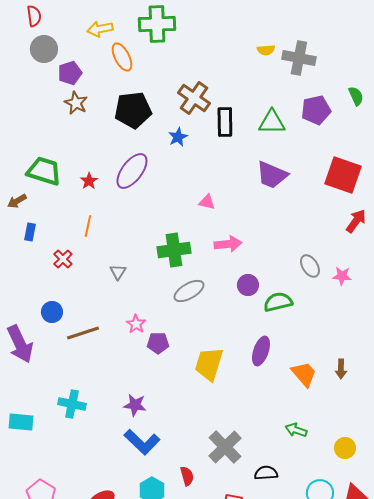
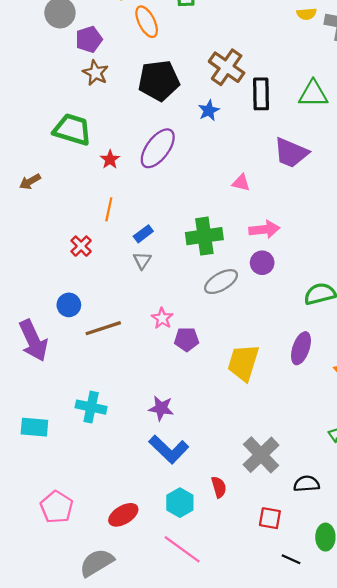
green trapezoid: (44, 171) -> (72, 129), moved
purple trapezoid: (272, 175) -> (291, 153), moved
blue rectangle: (30, 232) -> (143, 234), moved, turned 42
purple circle: (248, 285) -> (262, 263), moved

